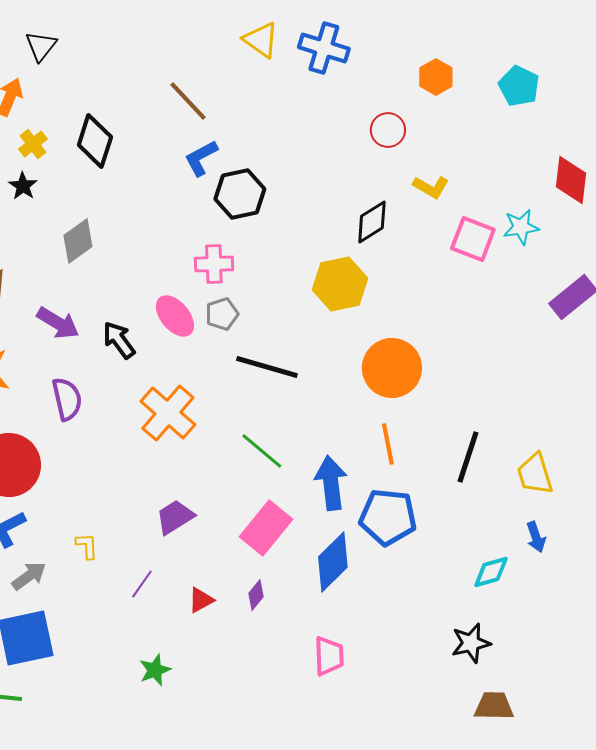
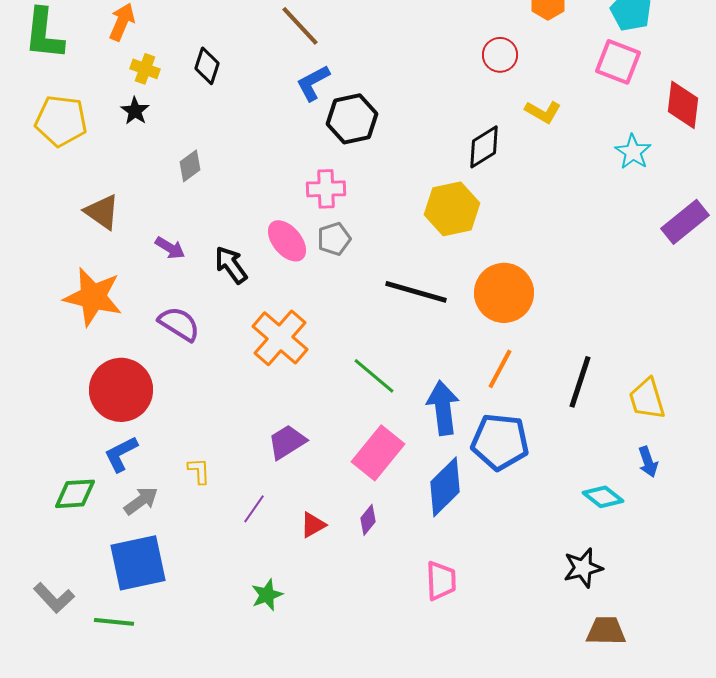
black diamond: (95, 141) -> (207, 66), size x0.7
yellow cross: (33, 144) -> (145, 69), turned -32
cyan star: (521, 227) -> (633, 152), turned -30
pink square: (473, 239) -> (618, 62), moved
gray diamond: (78, 241) -> (190, 166), size x0.7
purple arrow: (58, 323) -> (170, 248), size x0.7
black line: (267, 367) -> (416, 292), moved
purple semicircle: (67, 399) -> (179, 324), turned -45
orange line: (388, 444) -> (500, 369), turned 39
cyan diamond: (491, 572) -> (603, 497), turned 54

